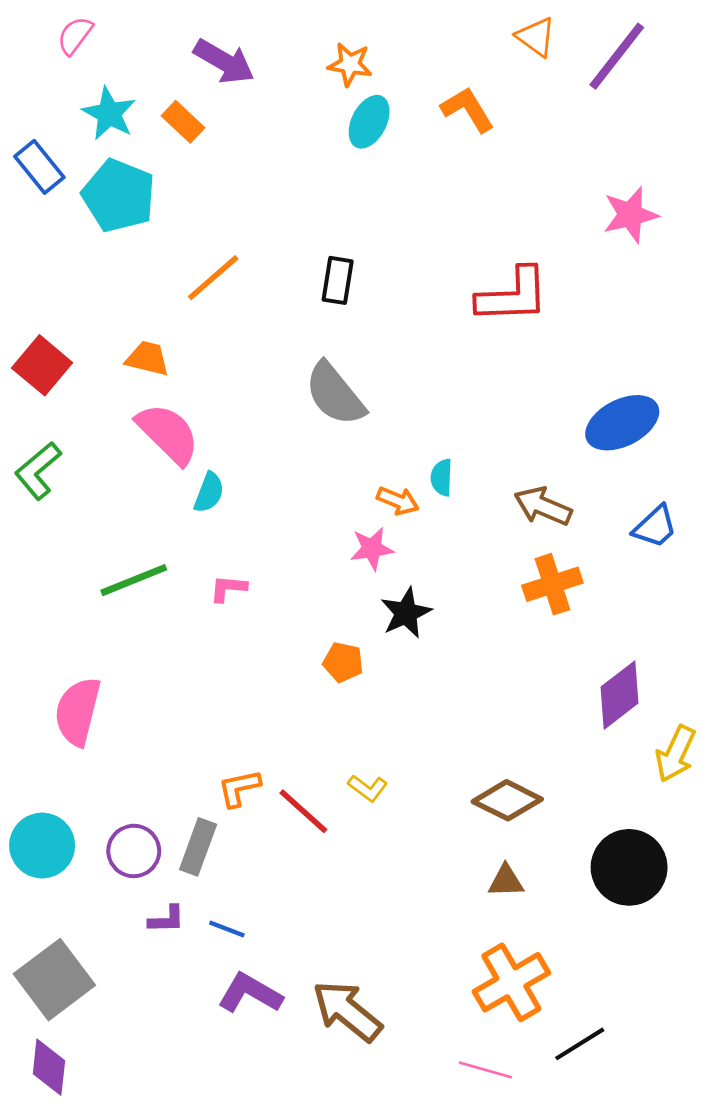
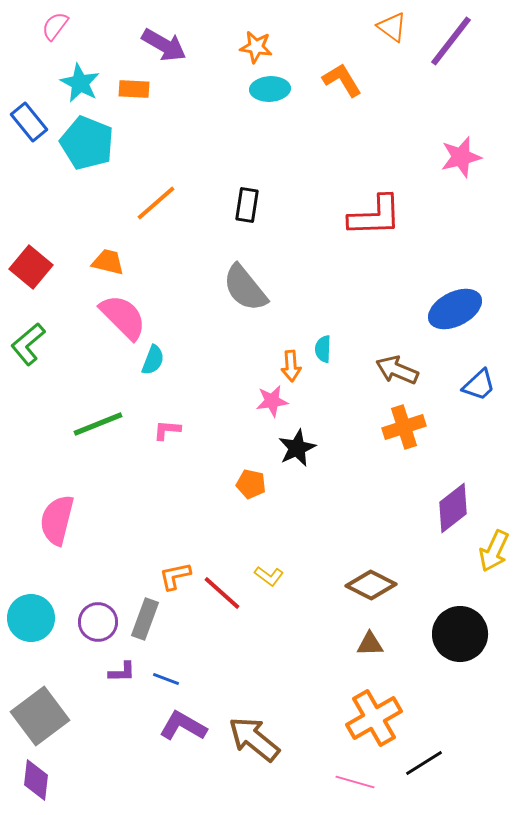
orange rectangle: (183, 122) -> (134, 89), turned -40
cyan ellipse: (369, 122) -> (270, 89), turned 60
orange arrow: (398, 501) -> (291, 366), turned 64

